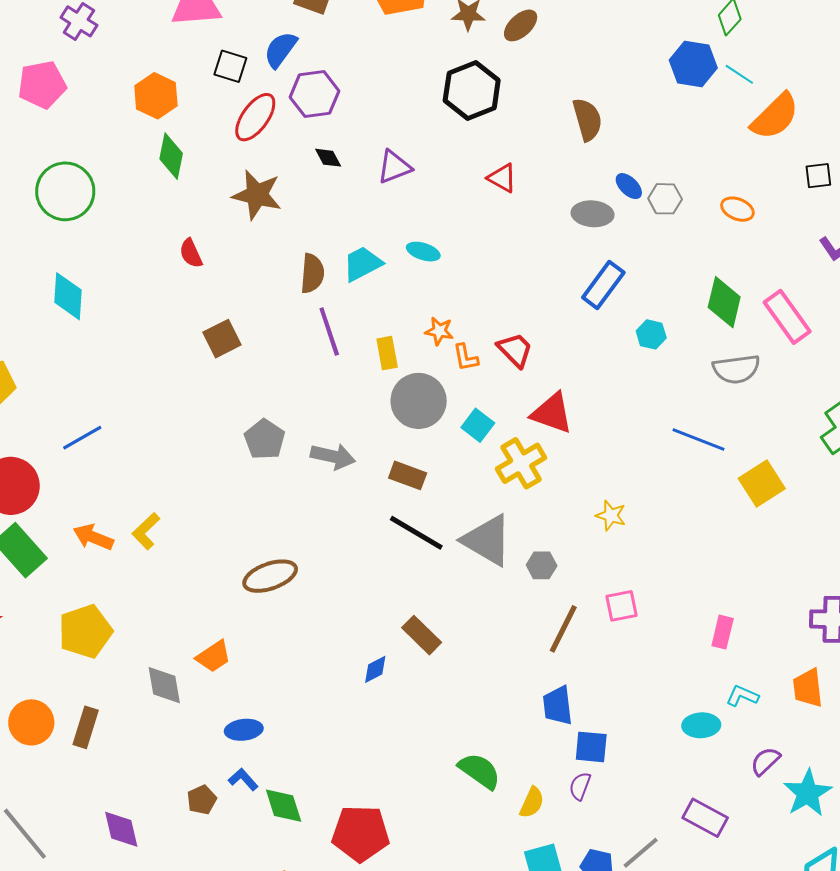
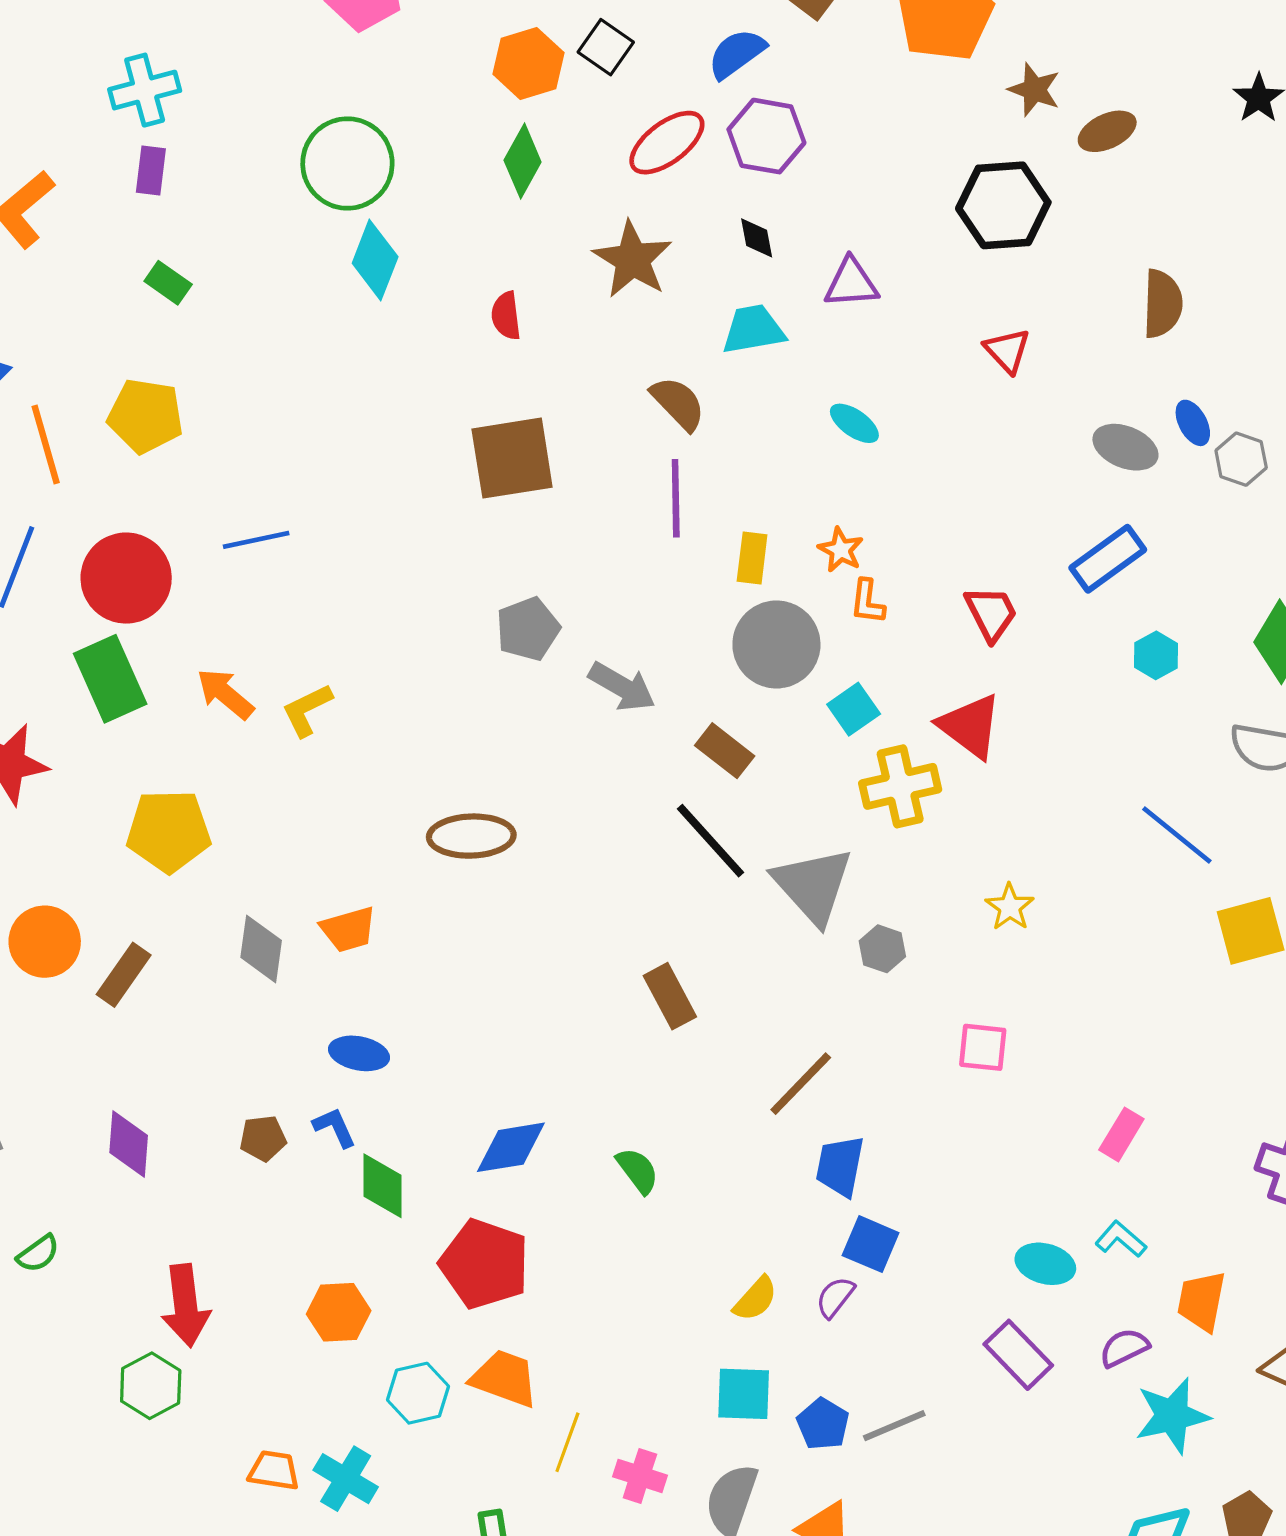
black square: (230, 66) -> (606, 47), moved
cyan trapezoid: (362, 264) -> (753, 329), moved
brown semicircle: (312, 273) -> (678, 403), turned -66
cyan diamond: (68, 296) -> (375, 260), moved
brown square: (222, 339) -> (512, 458), size x1.5
red trapezoid: (515, 350) -> (991, 613), moved
brown line: (563, 629) -> (801, 1084), moved
blue diamond: (375, 669) -> (511, 1147), moved, size x1.6
orange trapezoid: (808, 688) -> (1201, 1301), moved
green semicircle: (480, 771) -> (638, 1171), moved, size x0.7
purple rectangle: (705, 818) -> (1018, 1355), moved

